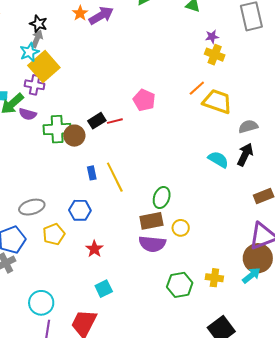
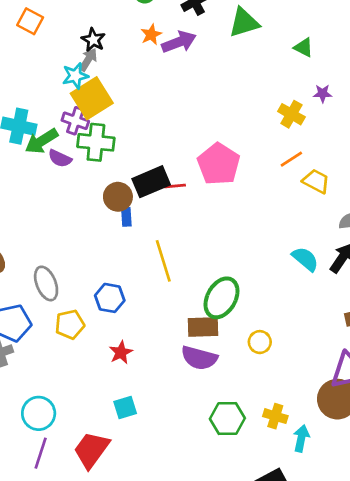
yellow cross: (215, 55) -> (291, 114), moved
pink pentagon: (144, 100) -> (219, 164), size x1.4
yellow trapezoid: (217, 102) -> (316, 181), size x0.7
black rectangle: (97, 121) -> (151, 182), size x1.5
green cross: (57, 129) -> (96, 142), moved
blue rectangle: (92, 173) -> (126, 217), moved
green ellipse: (162, 198) -> (222, 298), size x1.4
gray ellipse: (32, 207) -> (46, 283), turned 75
yellow circle: (181, 228) -> (260, 342), moved
cyan arrow: (251, 275) -> (301, 438), moved, turned -48

